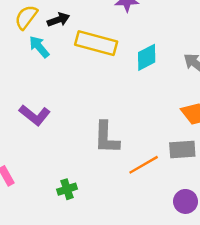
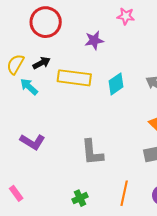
orange line: (144, 165) -> (124, 193), moved, turned -40
green cross: (67, 189) -> (80, 198), moved

